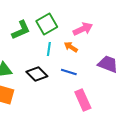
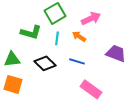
green L-shape: (21, 30) -> (31, 32), moved, turned 40
pink rectangle: (83, 100) -> (91, 89), turned -30

